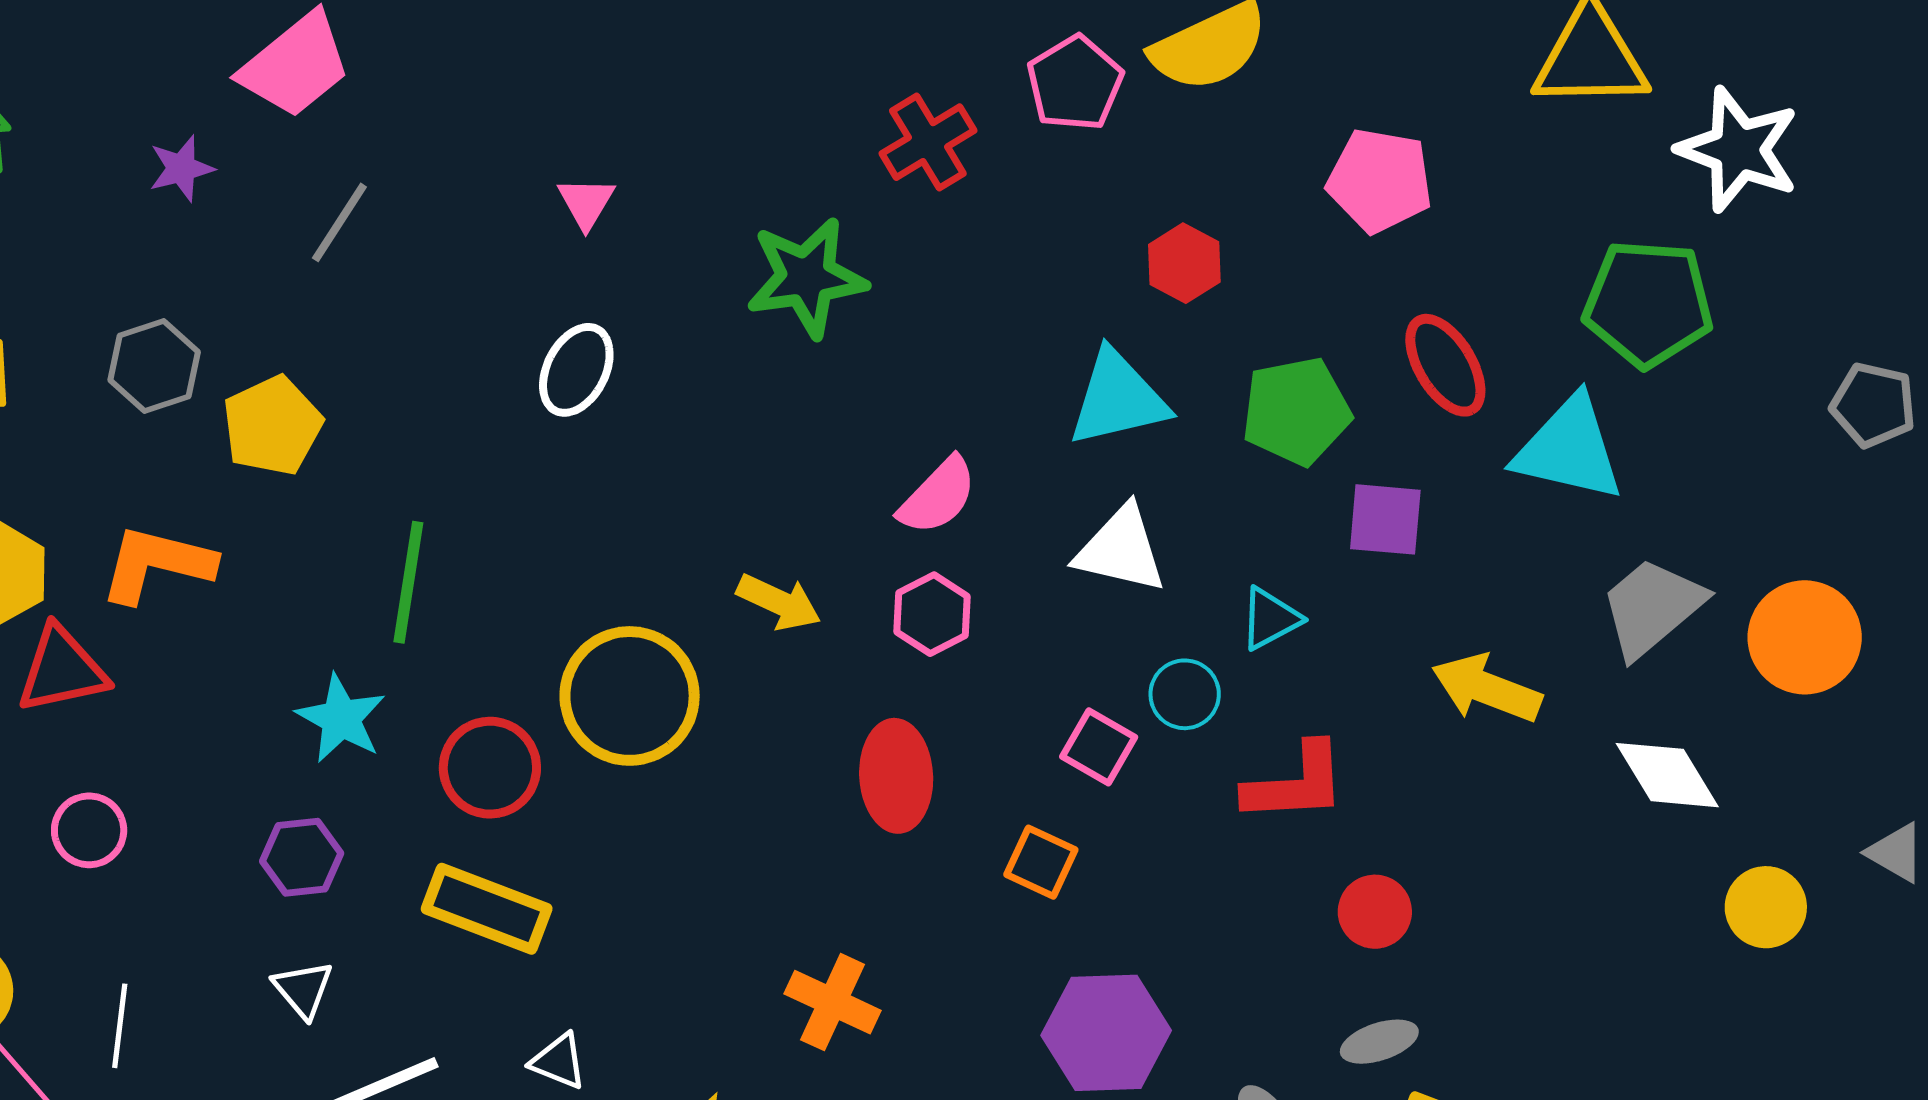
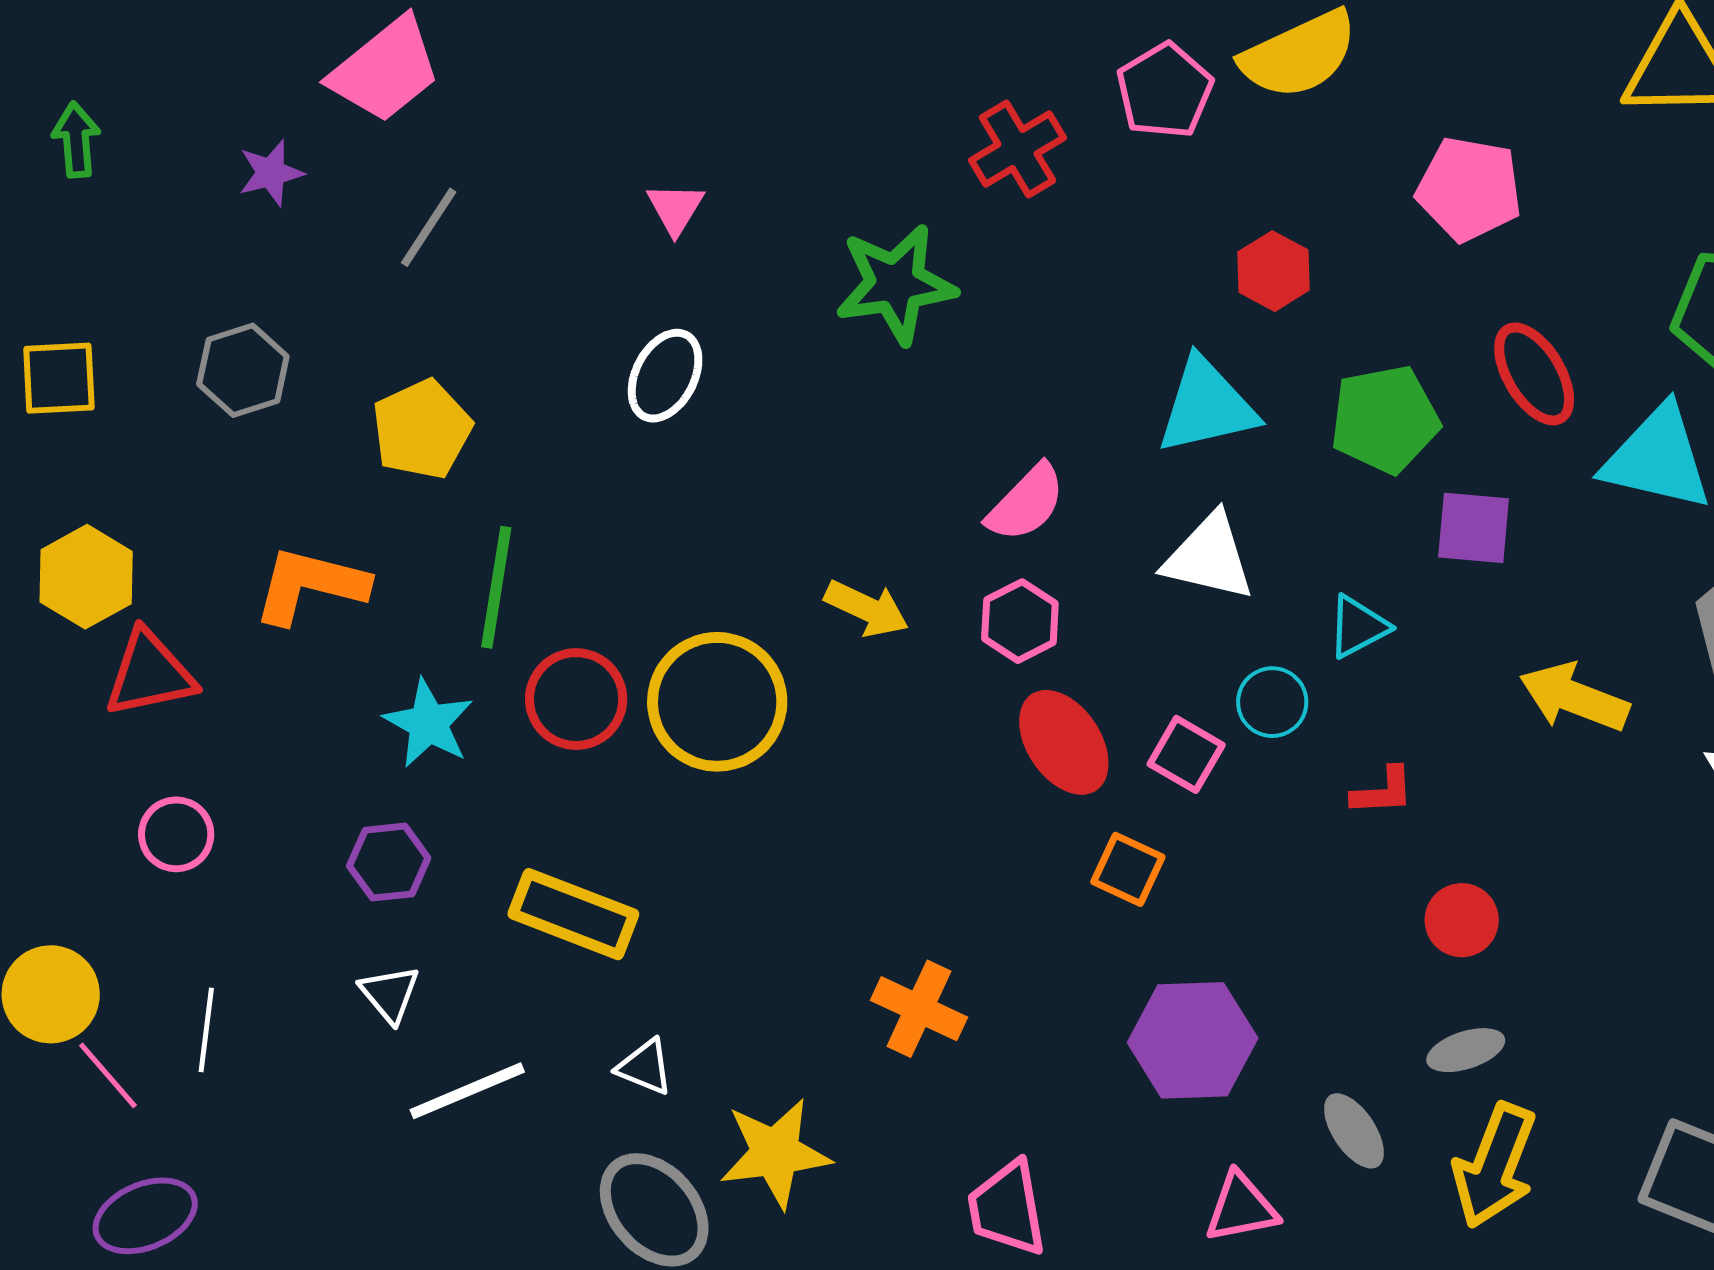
yellow pentagon: (272, 426) -> (422, 429), moved
orange L-shape: (157, 564) -> (310, 585), moved
red circle: (490, 768) -> (576, 699), moved
red ellipse: (896, 776) -> (1064, 742), moved, turned -31
red L-shape: (1295, 783) -> (1383, 791), size x0.6

